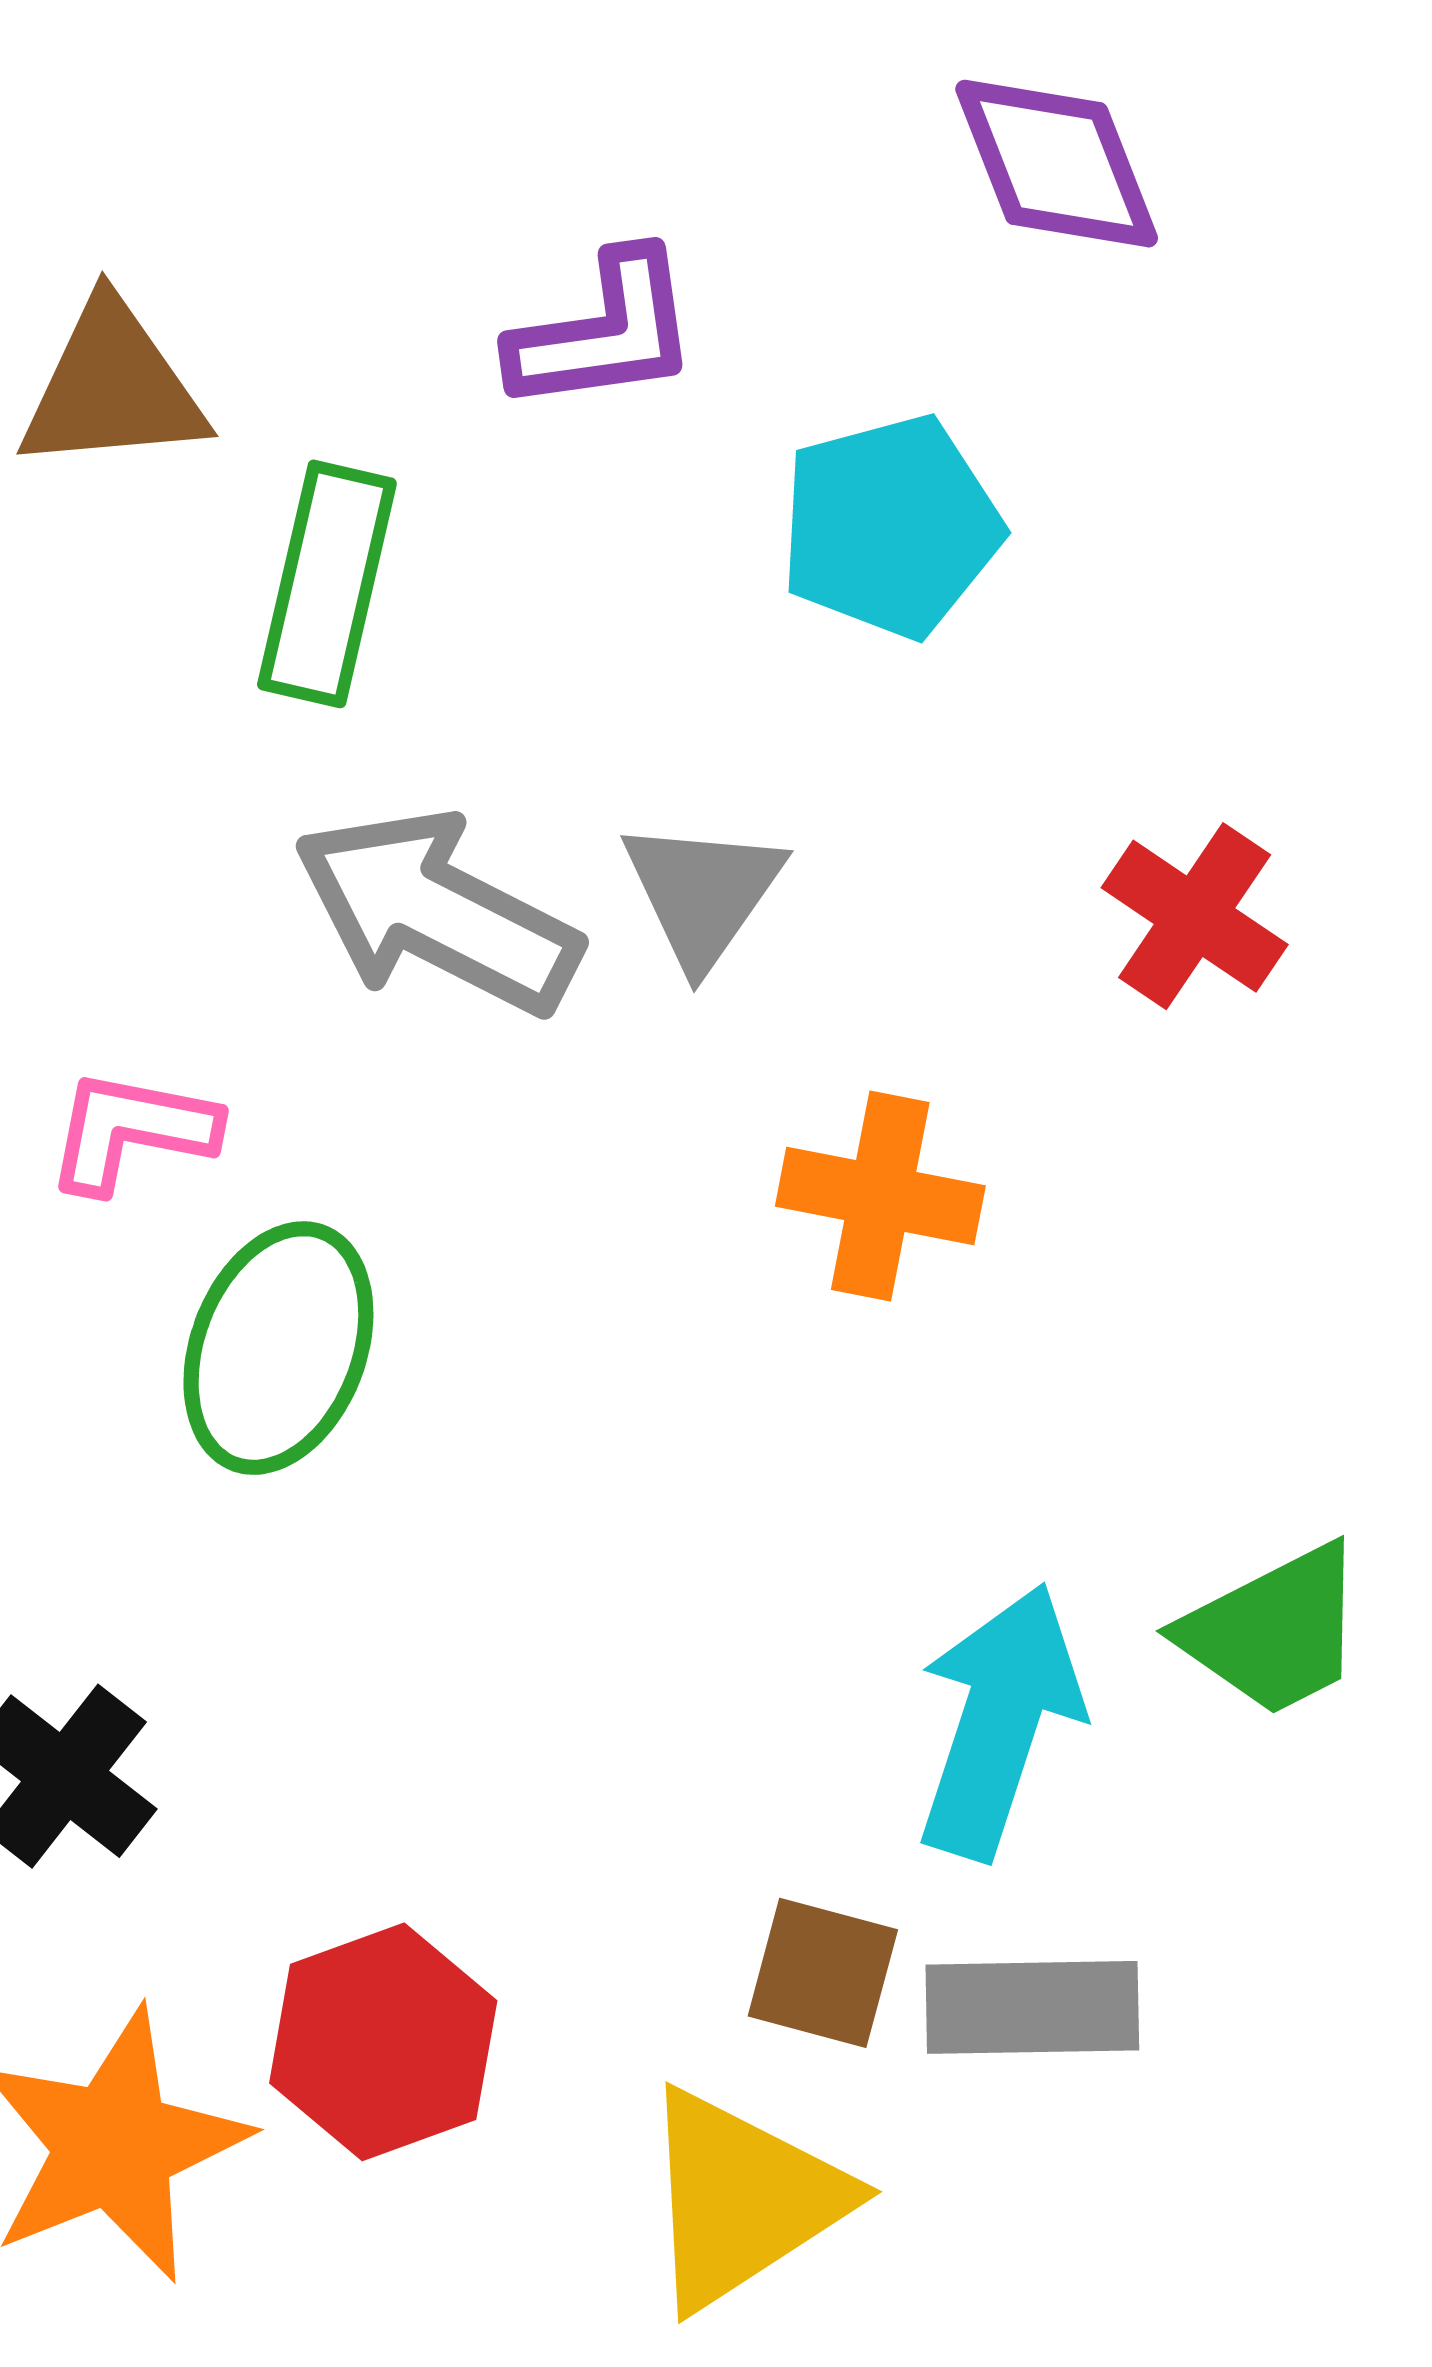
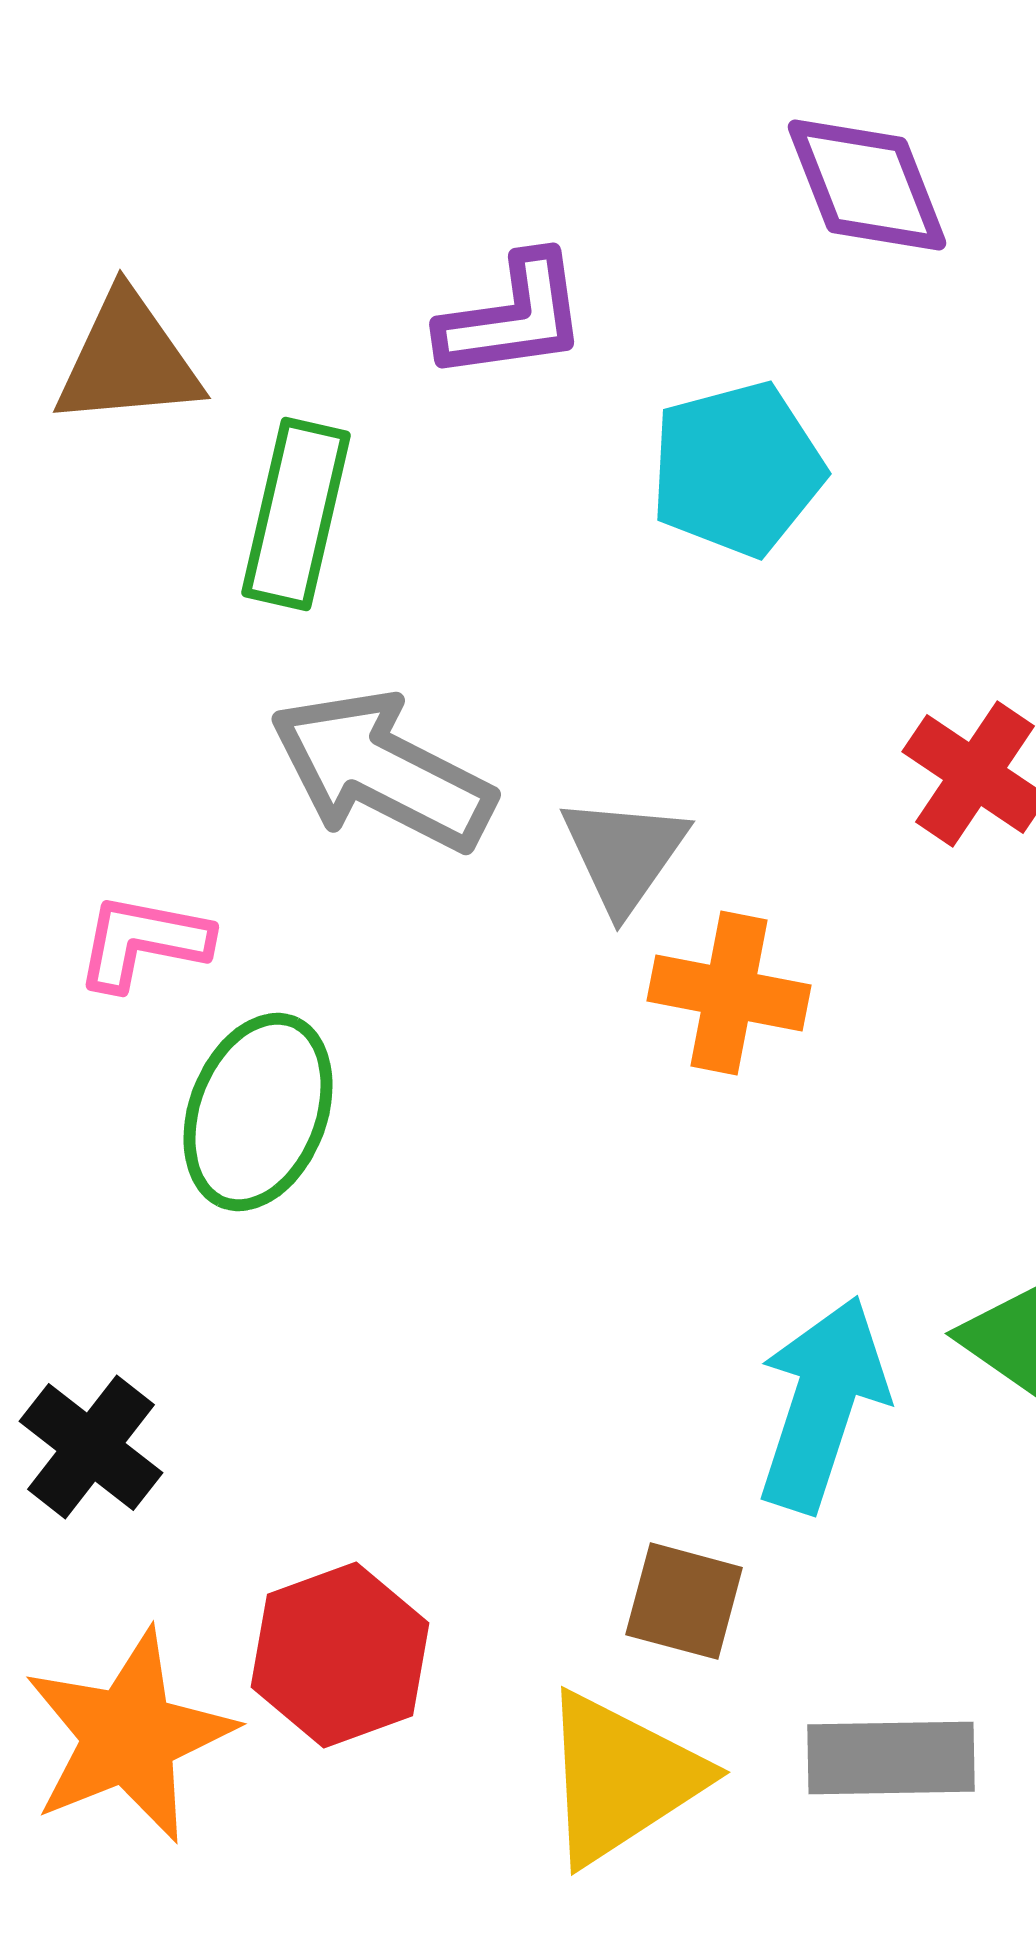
gray triangle: (703, 893) -> (624, 854), moved
gray rectangle: (1032, 2007) -> (891, 1758), moved

